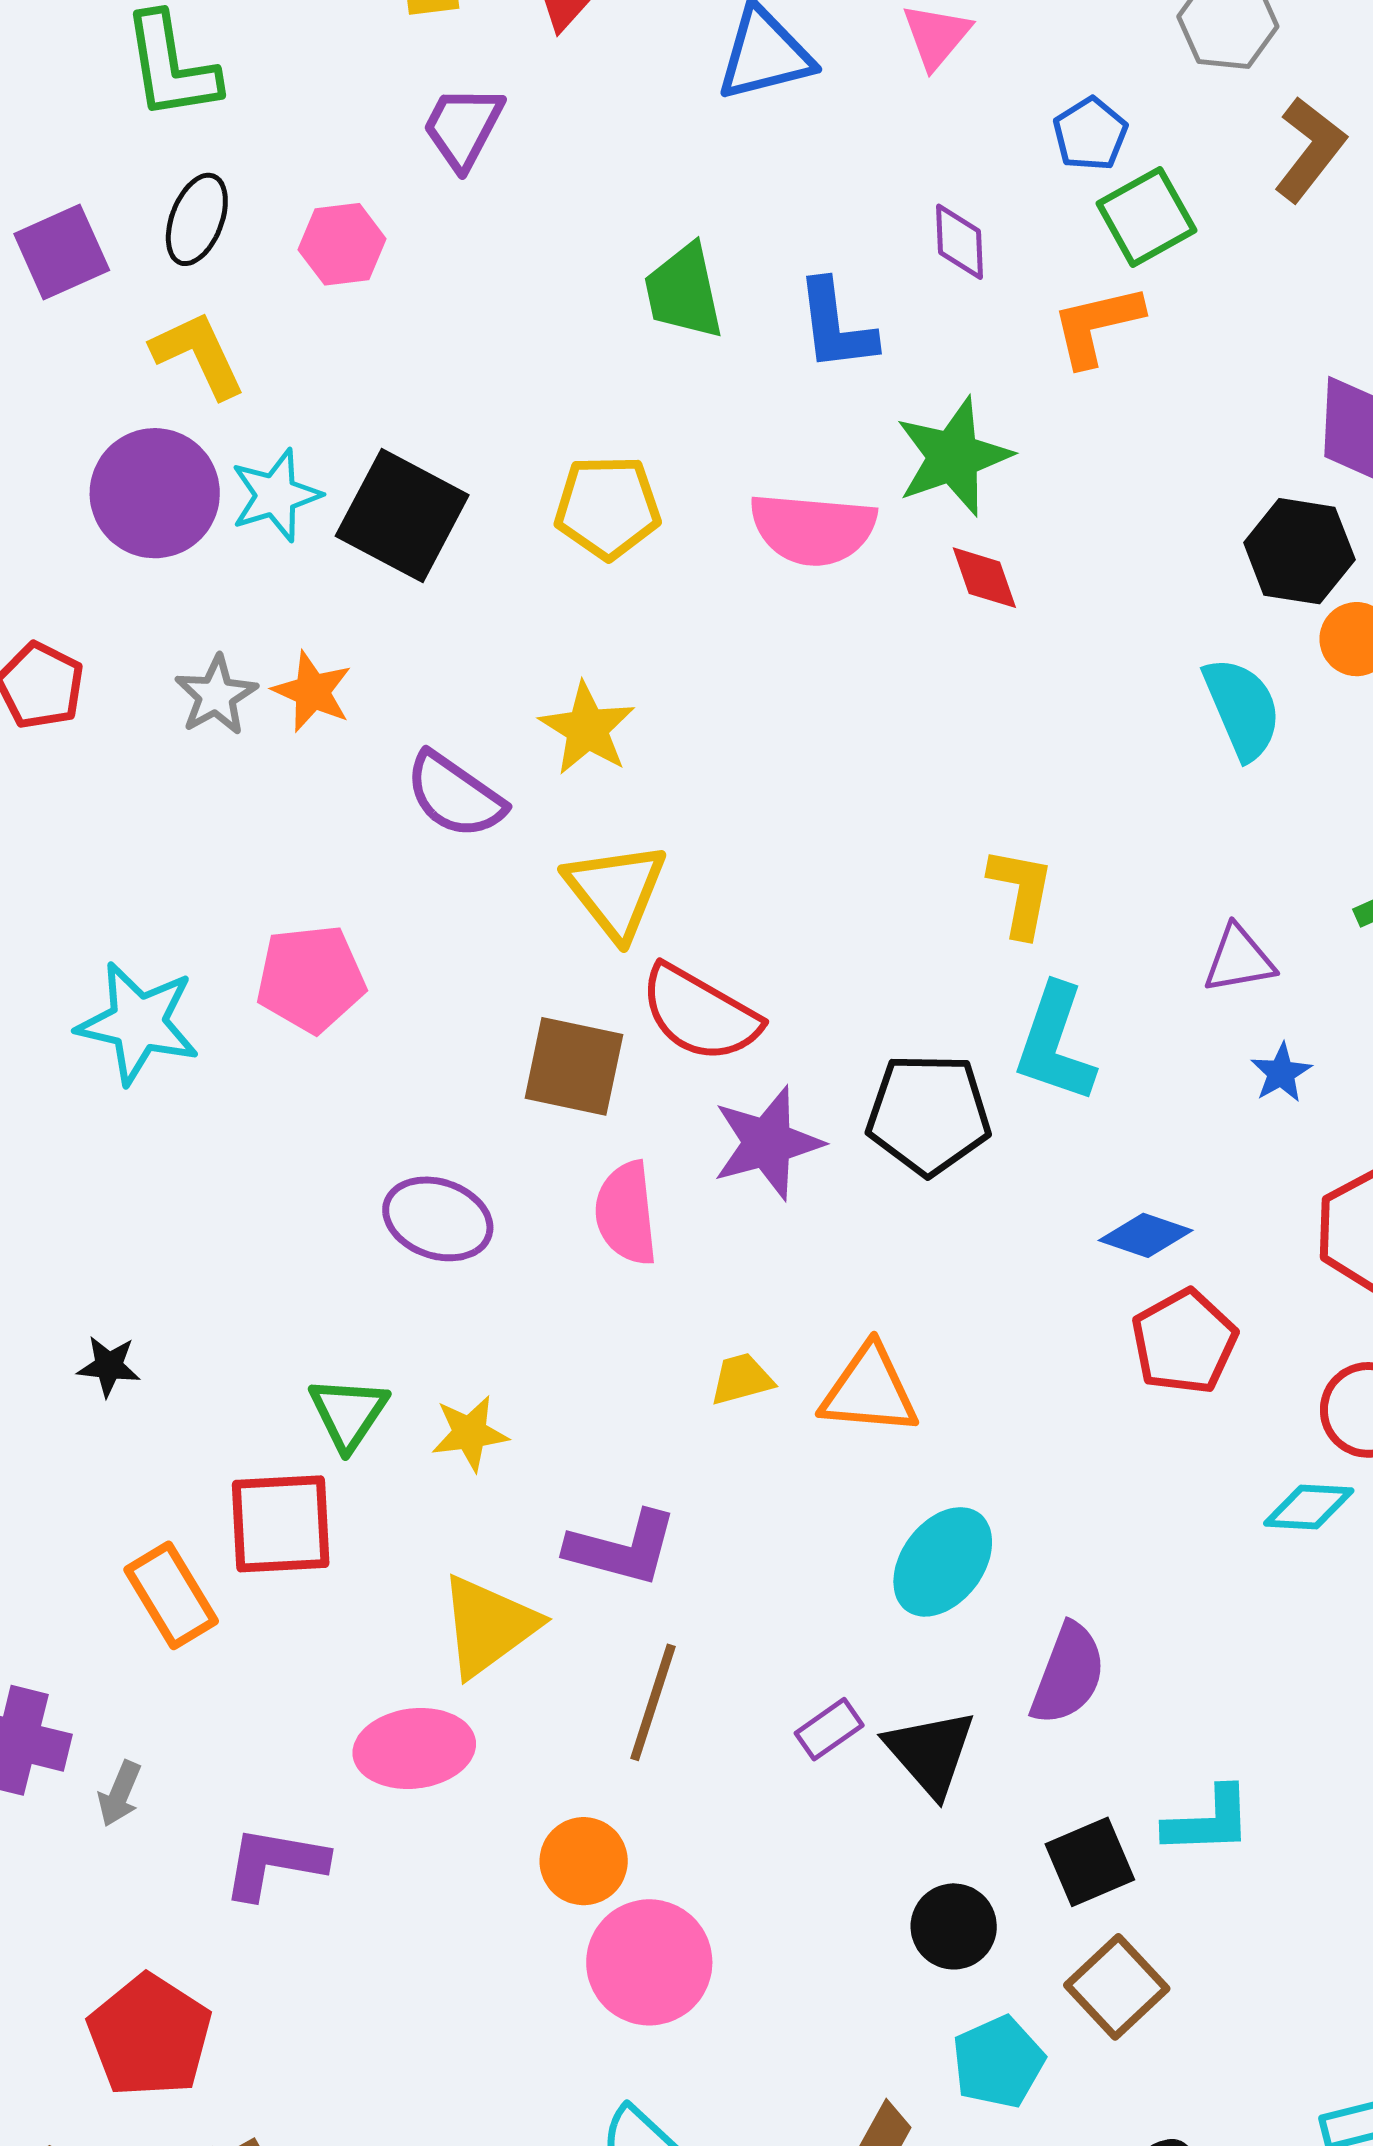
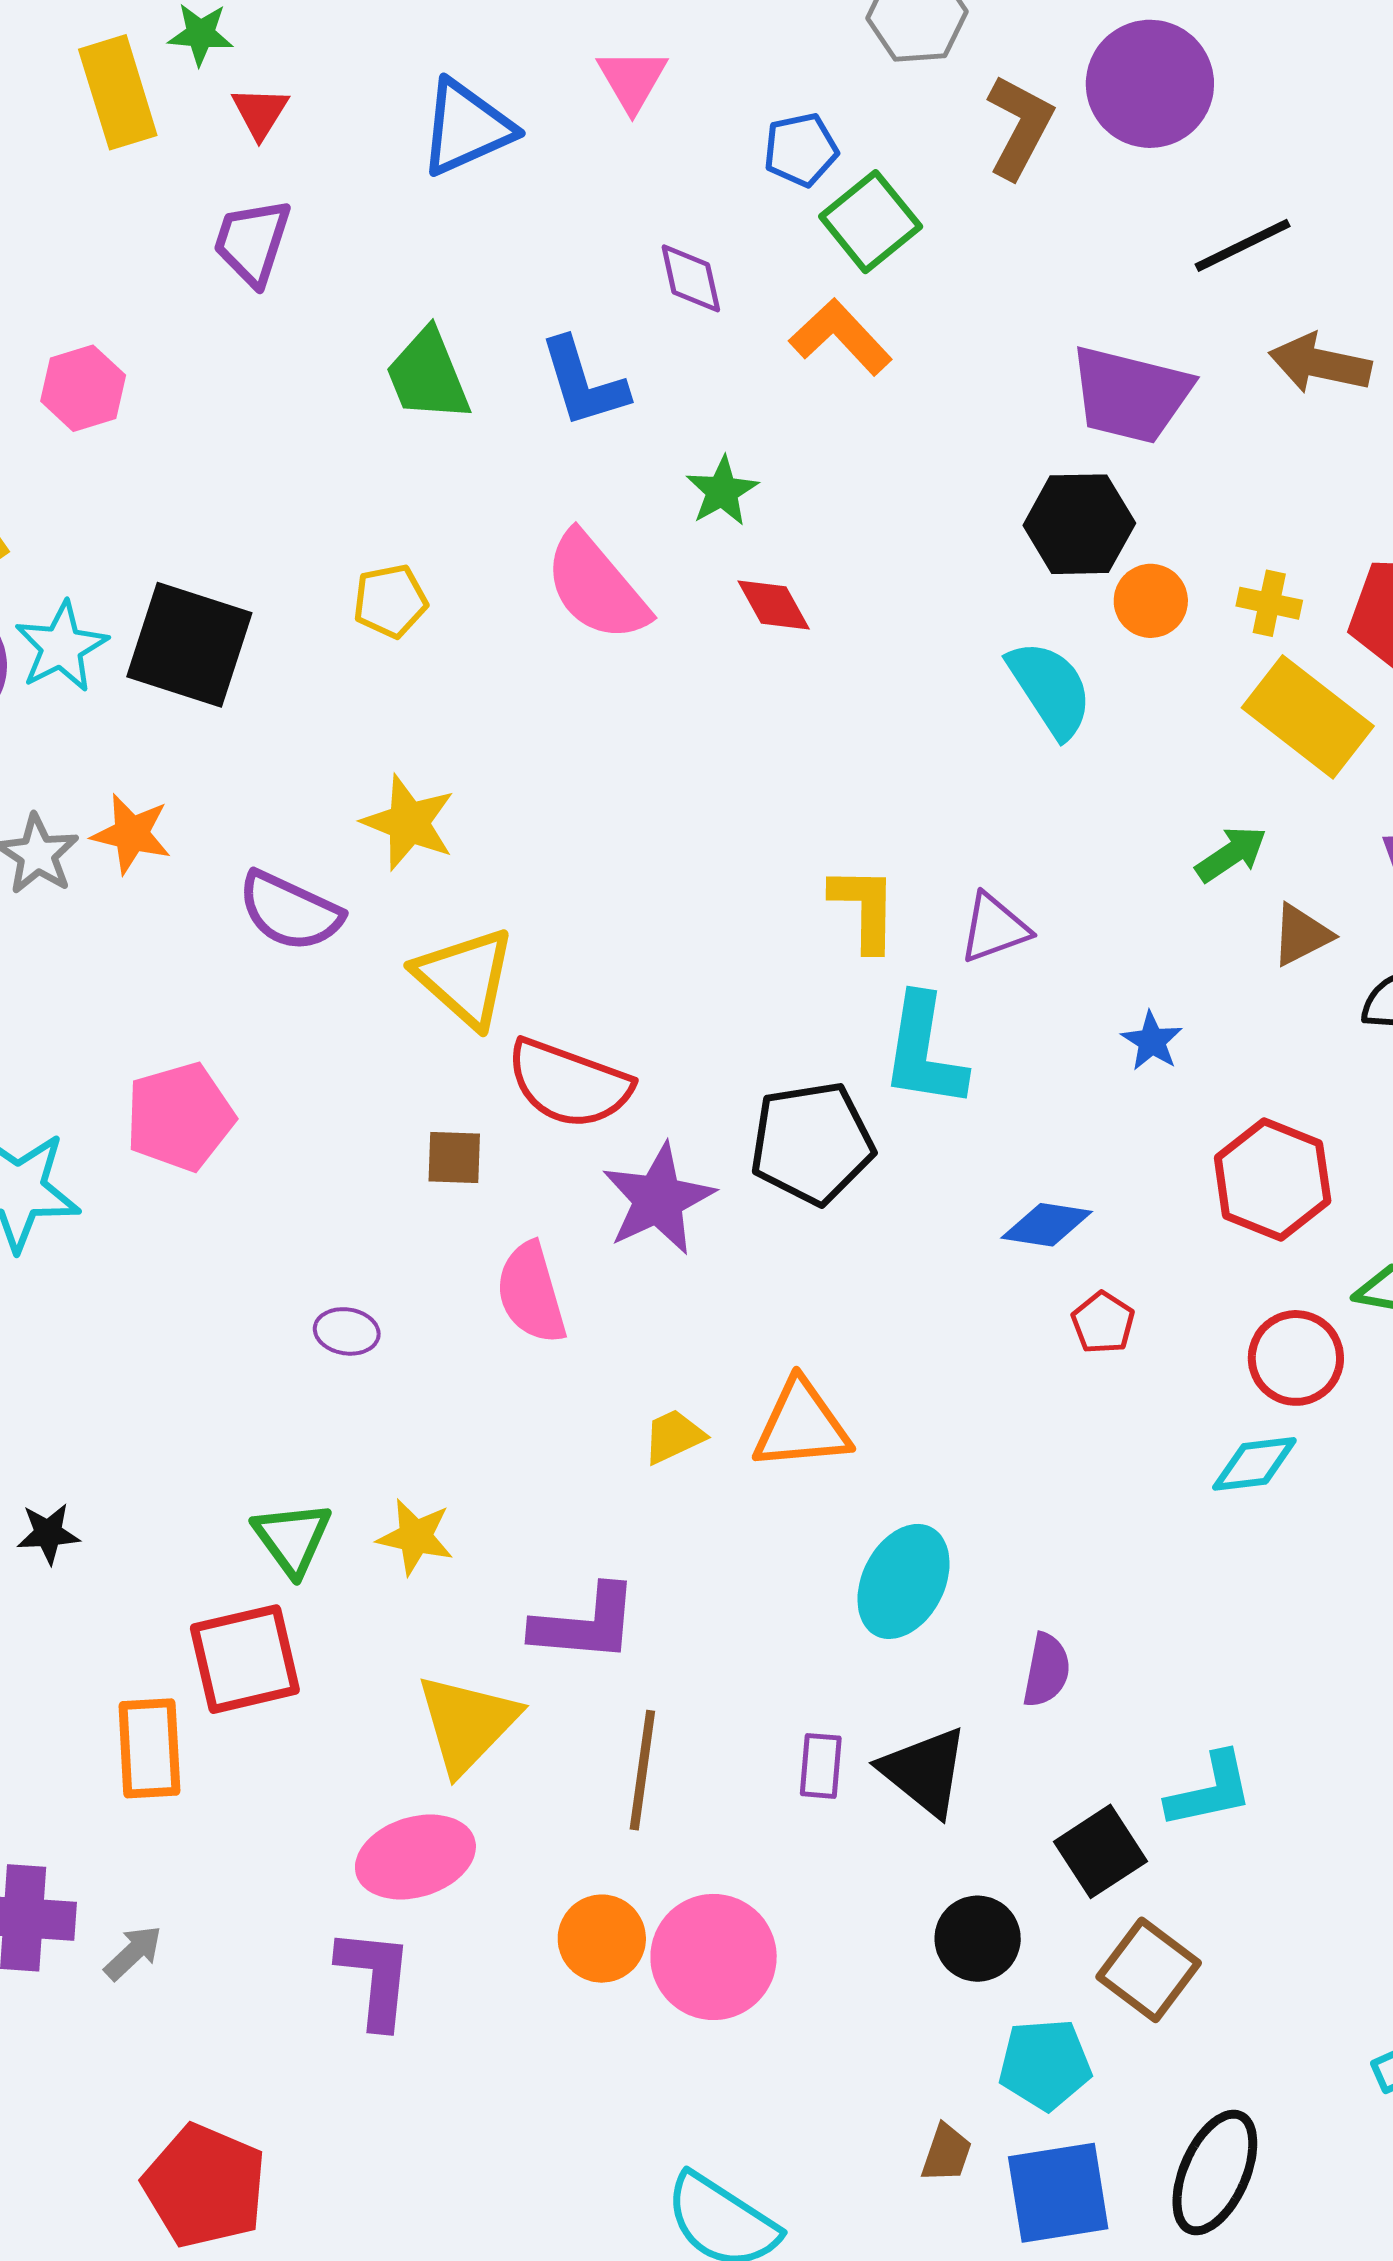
purple trapezoid: (463, 127) -> (252, 242), moved
blue pentagon: (1090, 134) -> (801, 150), turned 30
orange L-shape: (1097, 325) -> (841, 337), turned 70
green star: (953, 457) -> (722, 491), size x0.6
yellow pentagon: (608, 507) -> (390, 601), size x0.7
pink semicircle: (813, 529) -> (596, 587), turned 55
purple triangle: (1239, 959) -> (994, 928), moved
brown square: (574, 1066) -> (454, 1158), size x0.6
purple ellipse: (438, 1219) -> (347, 1331), size x0.6
red pentagon: (1184, 1342) -> (1103, 1323), size x0.6
yellow star: (470, 1433) -> (415, 1537), turned 30
orange rectangle: (171, 1595) -> (149, 1748), turned 38
purple semicircle: (1068, 1674) -> (1046, 1670), size x0.7
purple rectangle: (829, 1729) -> (821, 1766), turned -40
gray arrow: (120, 1794) -> (133, 1953), turned -146
purple L-shape: (274, 1863) -> (375, 1978), moved, turned 96
pink circle: (649, 1962) -> (714, 1957), moved
cyan pentagon: (998, 2062) -> (1045, 2064), turned 30

